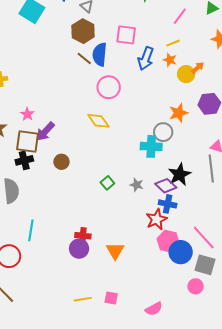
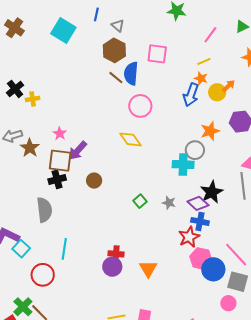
blue arrow: (146, 58) -> (191, 95), moved

